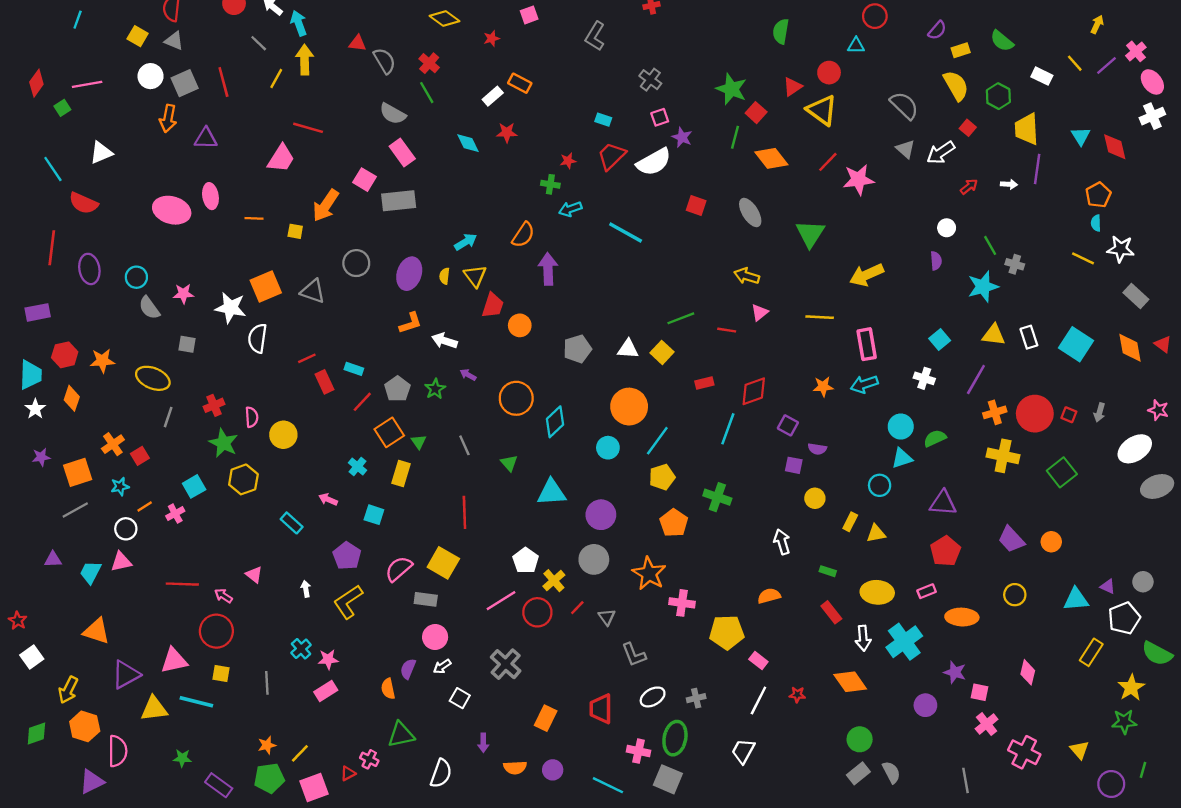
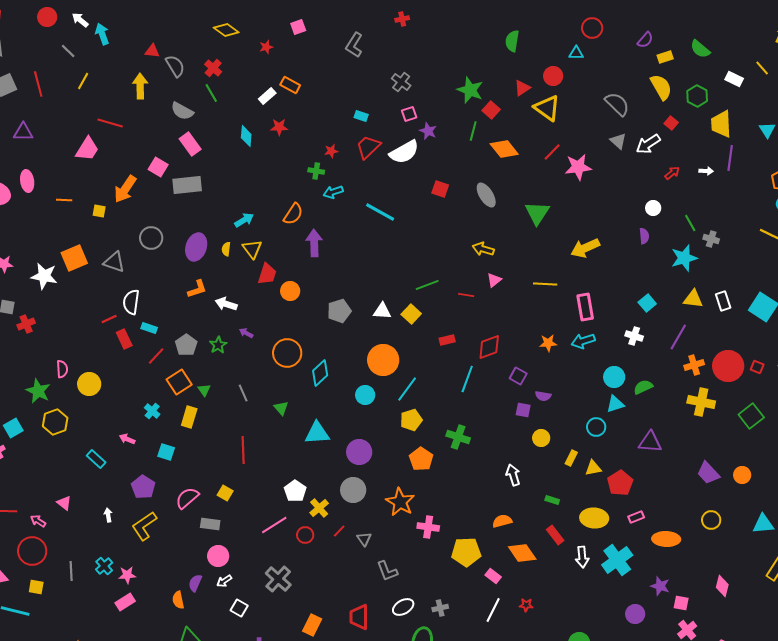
yellow arrow: (305, 60) -> (140, 86), moved
cyan diamond: (468, 143) -> (246, 136), turned 30
white semicircle: (258, 338) -> (131, 302), moved
red cross: (214, 405) -> (26, 324), moved
red pentagon: (945, 551) -> (620, 483), moved
yellow square: (443, 563) -> (225, 493), size x0.6
red circle: (537, 612) -> (305, 535), size x0.7
orange diamond: (850, 682) -> (522, 553), moved
gray line: (267, 683) -> (71, 571), moved

